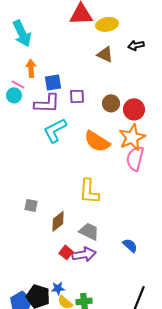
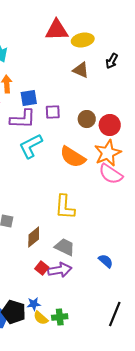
black arrow: (136, 45) -> (112, 61), turned -49
pink semicircle: (135, 158) -> (111, 174), turned -70

